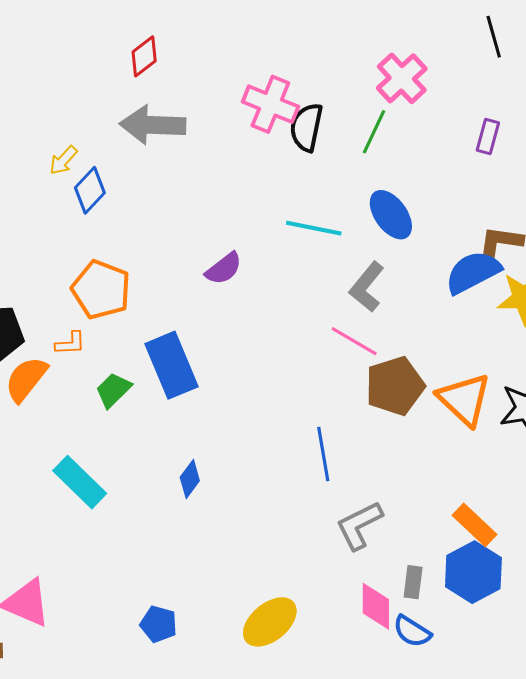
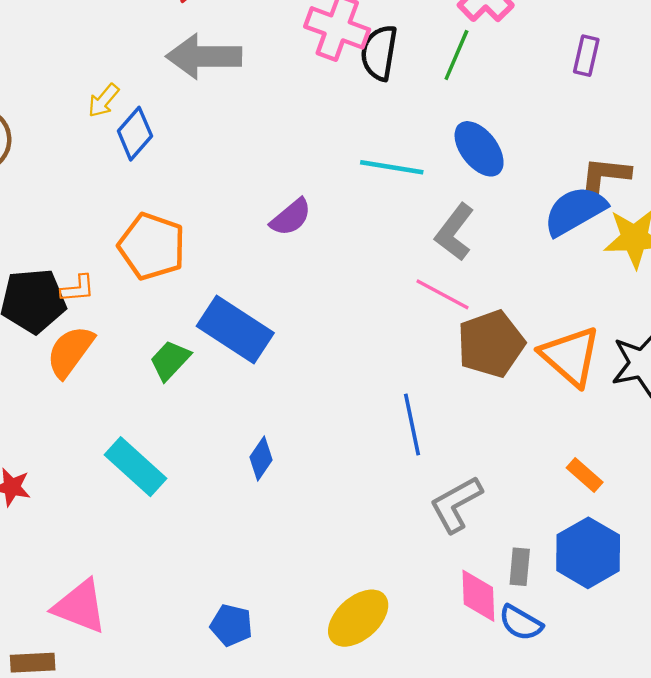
orange L-shape: (70, 343) -> (78, 289), moved
blue rectangle: (171, 365) -> (235, 330), turned -32
orange rectangle: (475, 525) -> (585, 475), moved, size x0.7

